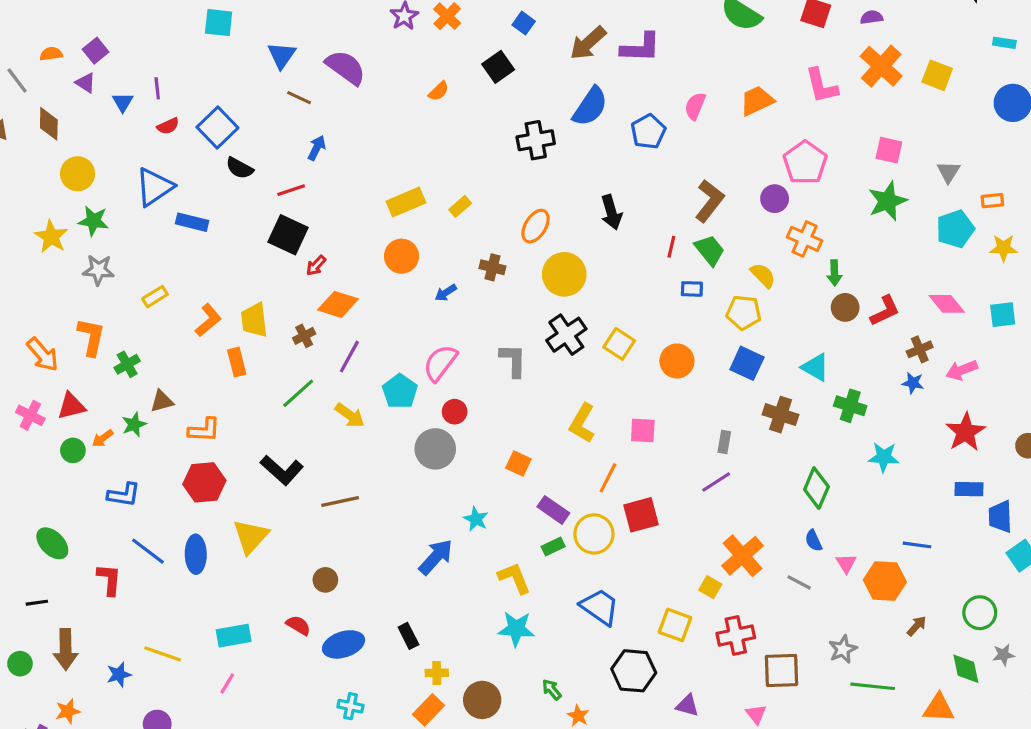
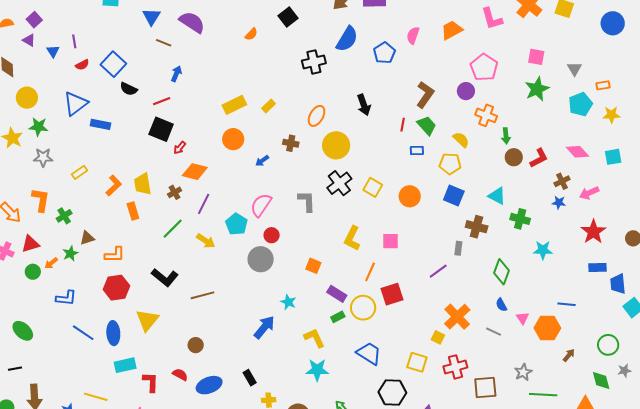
gray rectangle: (724, 442) -> (458, 248), moved
red L-shape: (109, 579) -> (151, 382), moved
cyan rectangle: (234, 636) -> (125, 365), moved

